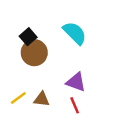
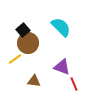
yellow line: (18, 98) -> (15, 59), moved
red line: (75, 105) -> (74, 84), moved

